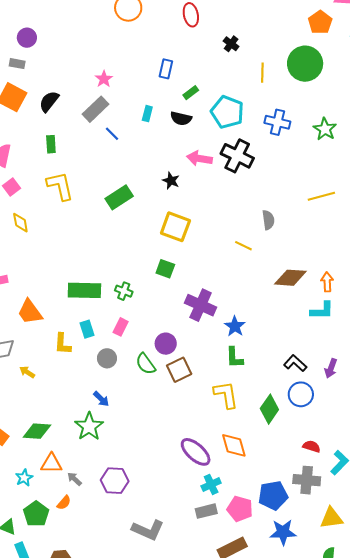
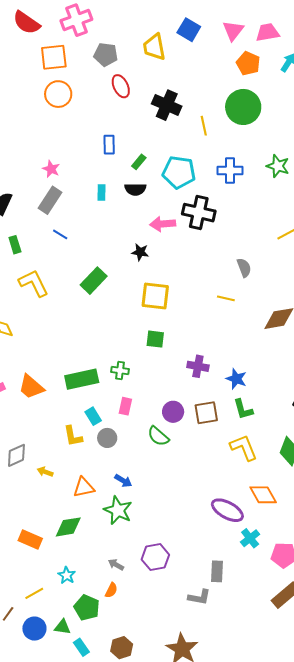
black cross: (231, 44) -> (167, 105), size x1.8
blue line: (112, 134) -> (60, 234), moved
purple cross: (201, 305) -> (198, 366), size x0.7
orange trapezoid: (30, 312) -> (31, 387), moved
gray circle: (107, 358) -> (107, 438), moved
brown square: (179, 370) -> (206, 413), moved, turned 30
orange triangle: (51, 463) -> (84, 487), moved
gray rectangle: (206, 511) -> (217, 571), moved, turned -60
gray L-shape: (148, 530) -> (199, 597), size x0.7

